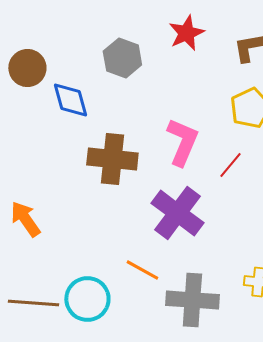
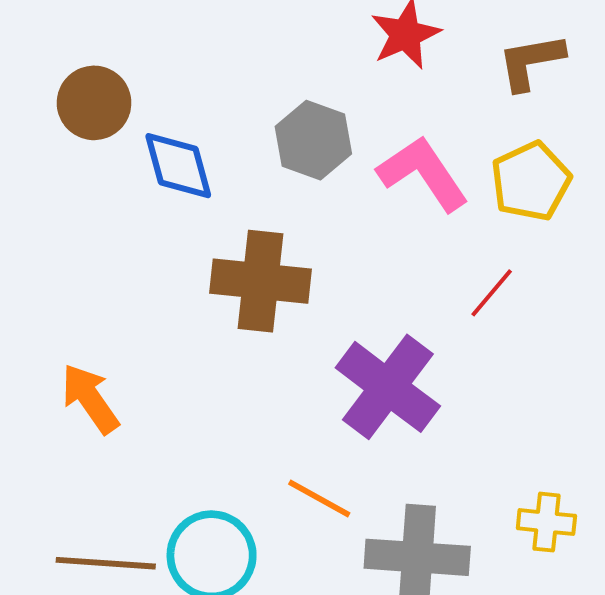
gray hexagon: (122, 58) -> (313, 140), moved
pink L-shape: (182, 142) -> (423, 173), moved, turned -57

